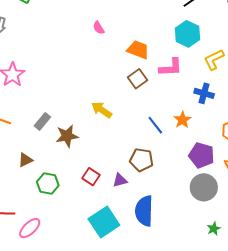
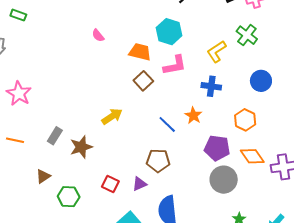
cyan hexagon: (188, 34) -> (169, 32), moved
yellow arrow: (102, 110) -> (112, 116), turned 120

